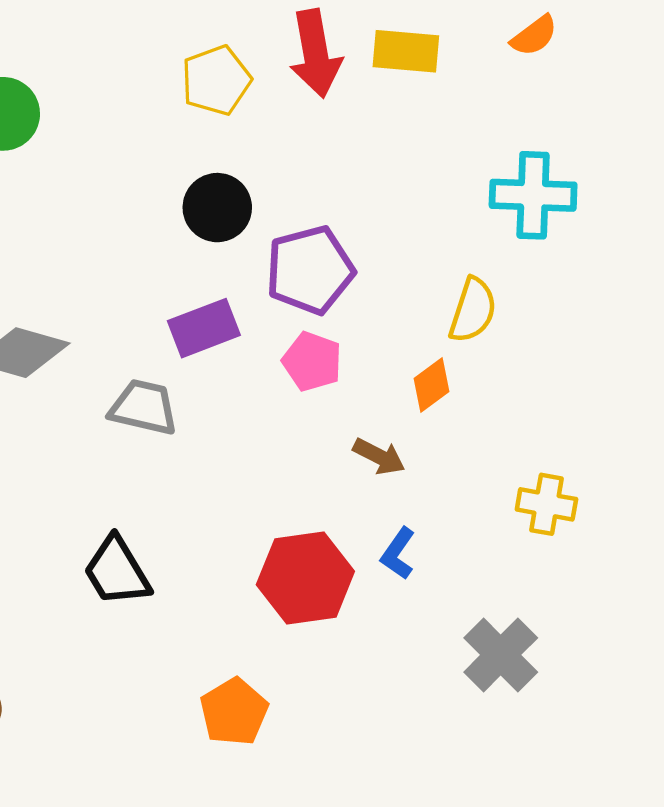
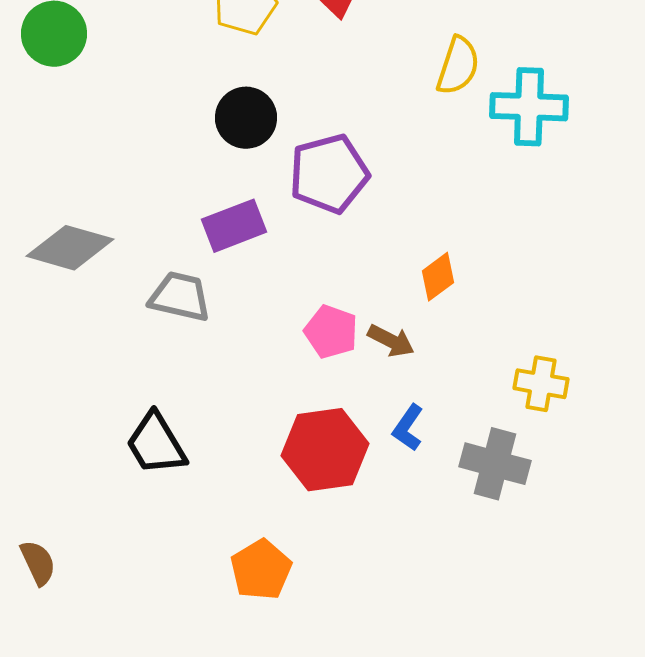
yellow semicircle: (473, 310) -> (458, 66), moved
pink pentagon: (312, 362) -> (331, 332), moved
gray cross: (501, 655) -> (495, 464), moved, turned -30

